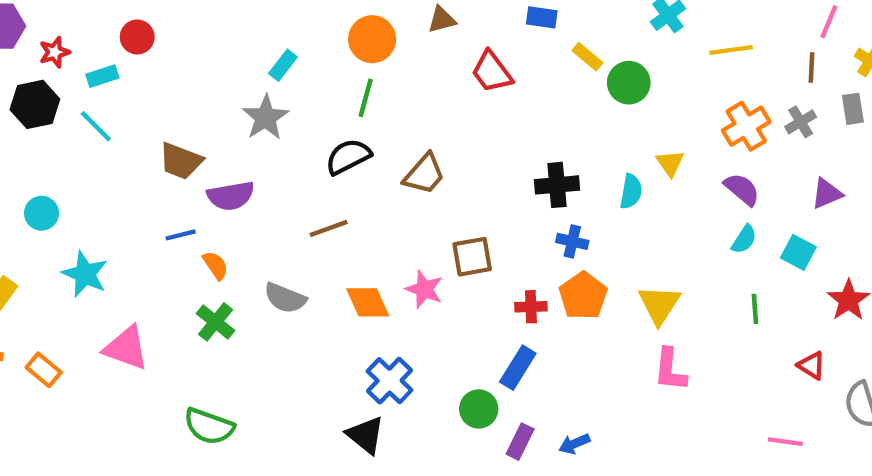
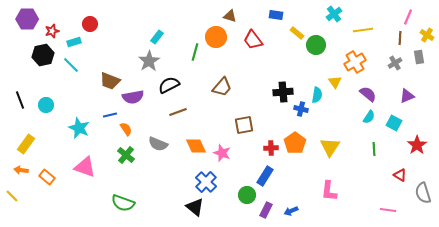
brown triangle: (442, 20) -> (230, 16), turned 32
orange circle: (372, 39) -> (216, 37), moved
orange cross: (746, 126) -> (355, 62), moved
black semicircle: (348, 157) -> (169, 85), moved
blue cross: (572, 241) -> (301, 109), moved
cyan star: (85, 274) -> (79, 128), moved
pink star: (424, 289) -> (222, 153), moved
pink L-shape: (670, 370) -> (329, 191), moved

